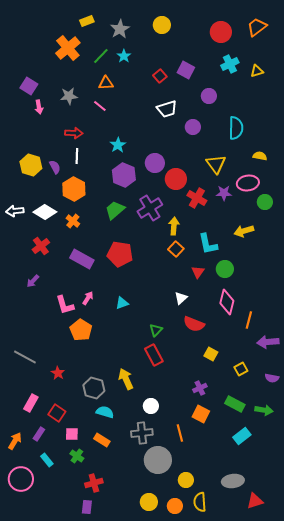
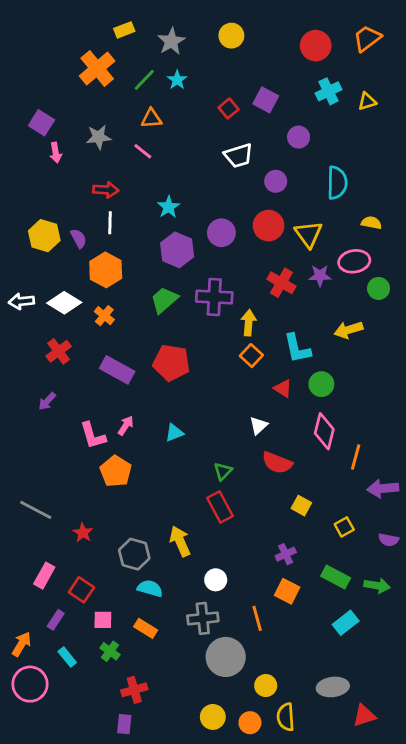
red circle: (176, 179) -> (269, 226), moved
purple cross: (150, 208) -> (214, 297), turned 35
red triangle: (198, 272) -> (283, 388), turned -32
orange arrow: (15, 441) -> (21, 644), moved

